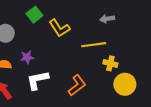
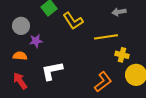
purple star: (27, 57) -> (36, 41), moved
orange L-shape: (77, 85) -> (103, 82), moved

